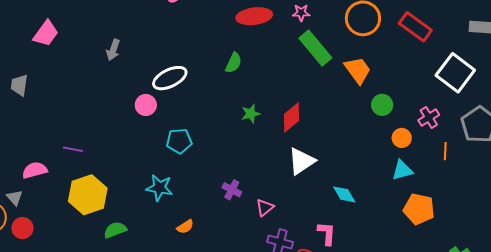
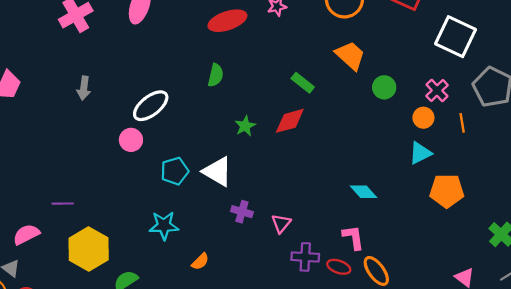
green rectangle: (315, 48) -> (303, 83), moved, size x0.6
red diamond: (291, 117) -> (290, 121), turned 36
orange circle: (402, 138) -> (423, 118), moved
white triangle: (301, 161) -> (217, 172), moved, turned -44

